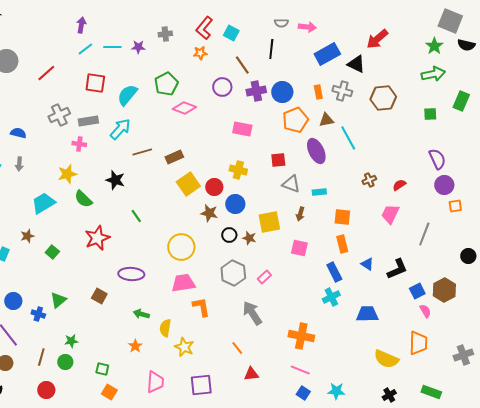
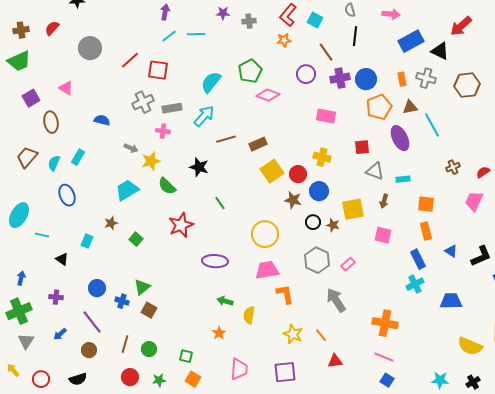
gray semicircle: (281, 23) -> (350, 10), moved, turned 72
purple star: (138, 47) -> (223, 13), moved
red square: (95, 83) -> (158, 70), moved
gray arrow: (19, 164) -> (131, 148), moved, turned -72
brown square: (99, 296) -> (149, 310), moved
green star: (71, 341) -> (159, 380), moved
yellow star: (184, 347) -> (293, 334), moved
cyan star: (336, 391) -> (440, 380), moved

